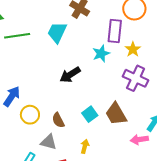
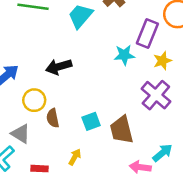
black arrow: (70, 75) -> (59, 67), moved
yellow circle: (30, 115) -> (34, 100), moved
gray triangle: (49, 142) -> (21, 134), moved

